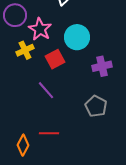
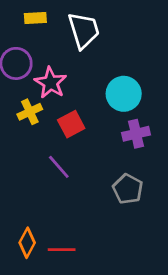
cyan circle: (77, 37) -> (124, 94), moved
red line: (49, 133) -> (62, 250), moved

